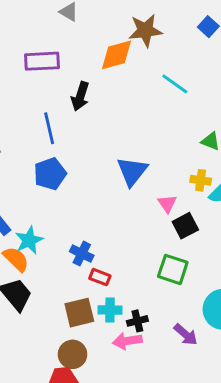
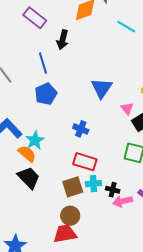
purple rectangle: (42, 61) -> (35, 18), turned 45
blue cross: (82, 254) -> (81, 129), moved
red rectangle: (100, 277) -> (85, 162), size x1.6
black cross: (137, 321) -> (113, 190), turned 32
pink arrow: (127, 341) -> (123, 201), moved

